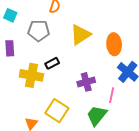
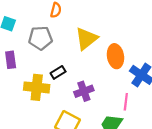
orange ellipse: (114, 44) -> (115, 56), moved
purple cross: (86, 82) -> (84, 91), moved

